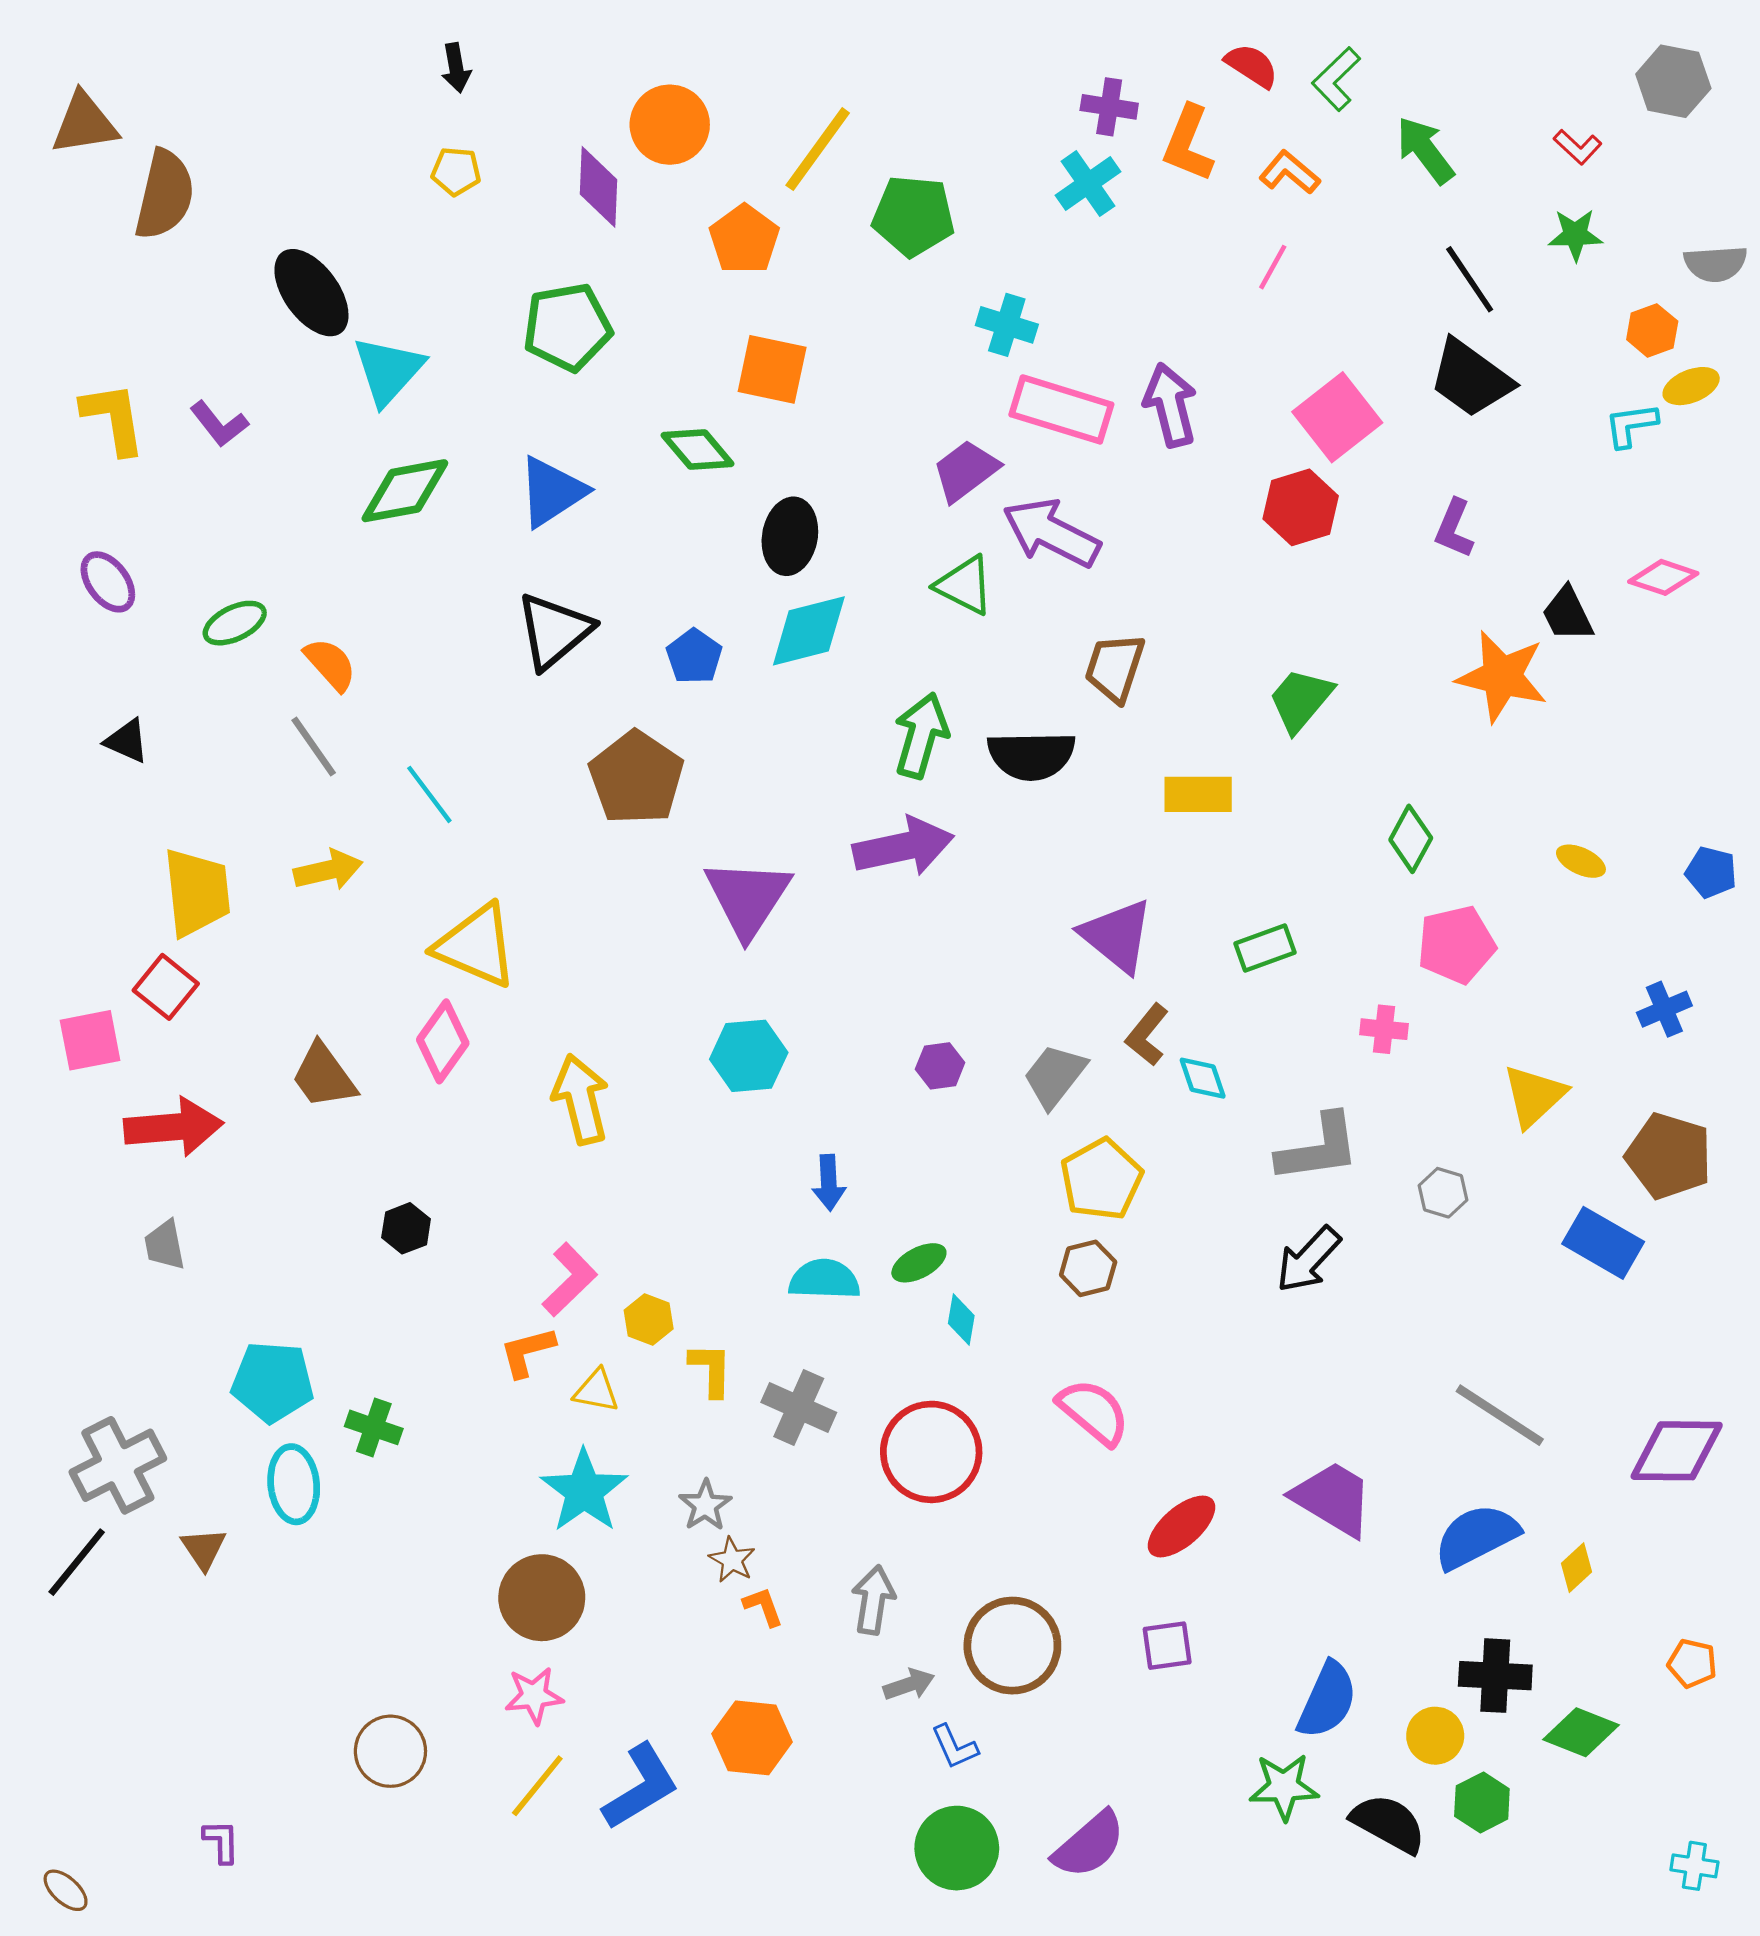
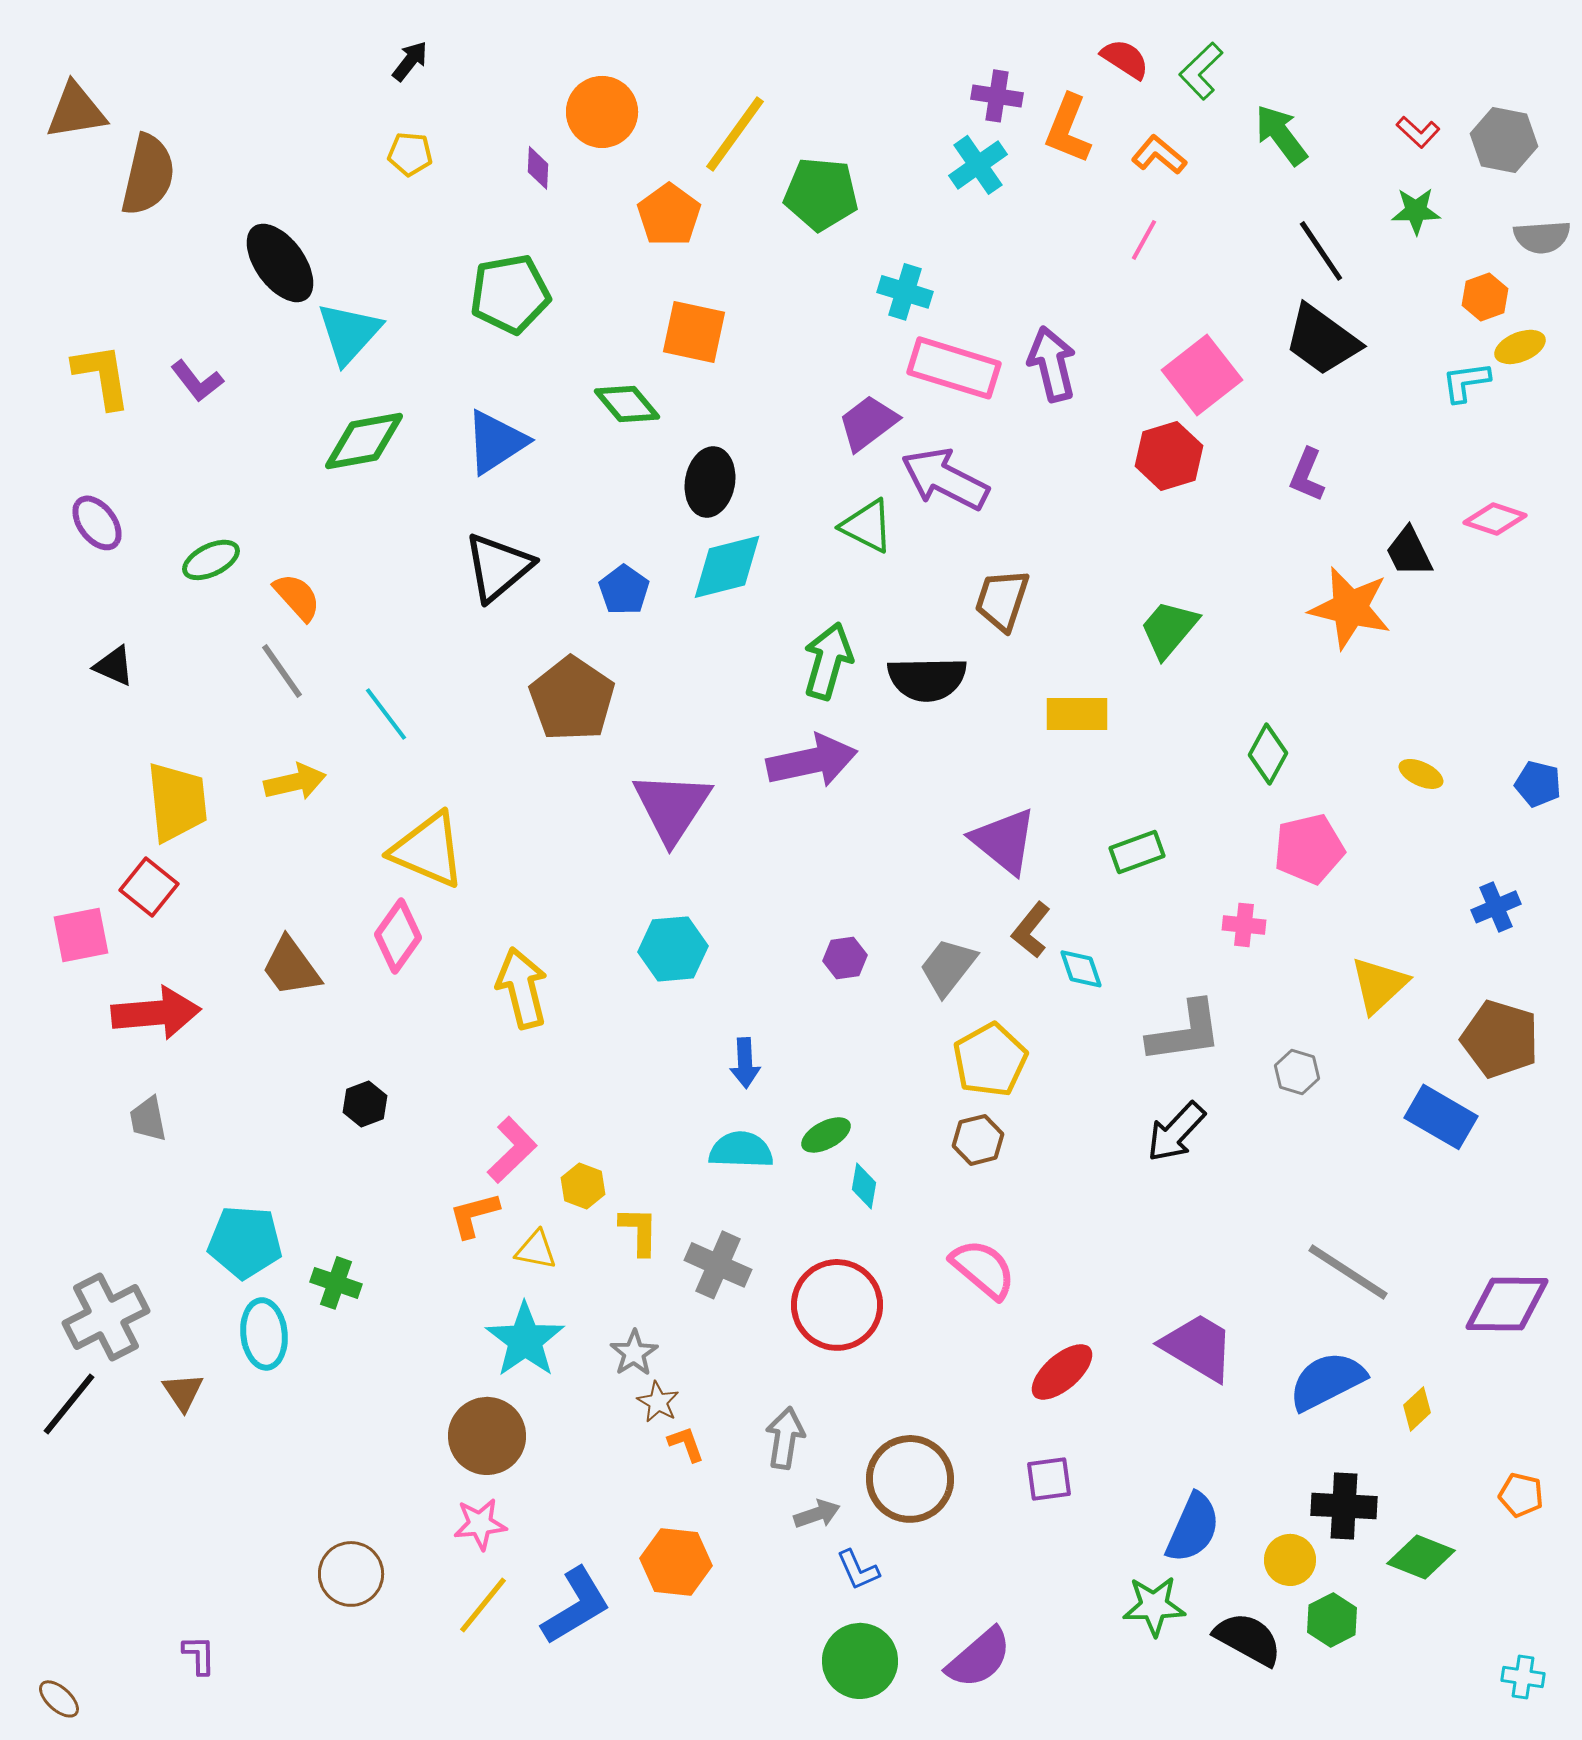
black arrow: (456, 68) -> (410, 61), turned -132
gray hexagon: (1673, 81) -> (1504, 140), moved
purple diamond: (599, 187) -> (538, 168), size x0.6

